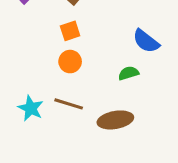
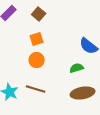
brown ellipse: (115, 120) -> (83, 93), moved

